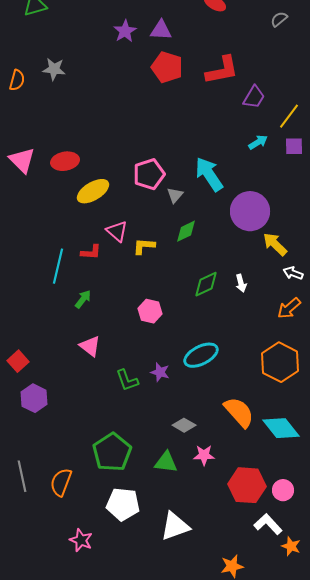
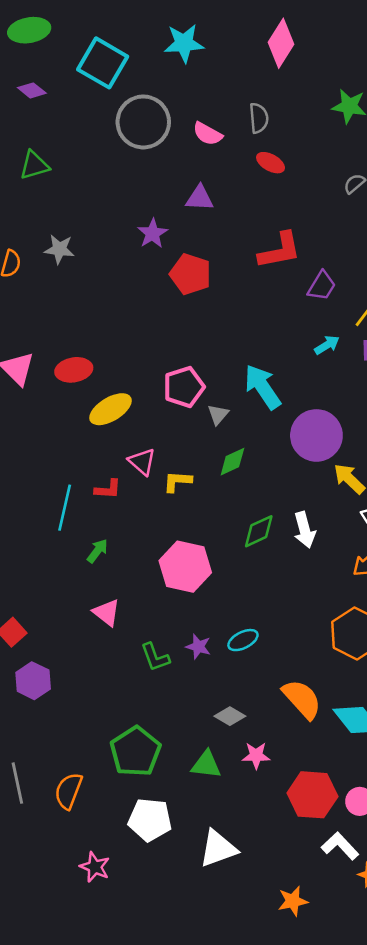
purple star: (125, 31) -> (152, 233), moved
red pentagon: (167, 67) -> (191, 274), moved
white arrow: (241, 283) -> (305, 530), size x1.5
pink hexagon: (150, 311) -> (185, 567), size x1.6
cyan ellipse: (201, 355) -> (243, 640), moved, size x0.7

